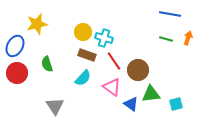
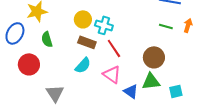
green semicircle: (47, 64) -> (47, 39), moved
brown circle: (138, 70) -> (154, 57), moved
red circle: (17, 73) -> (29, 64), moved

